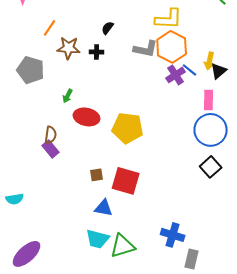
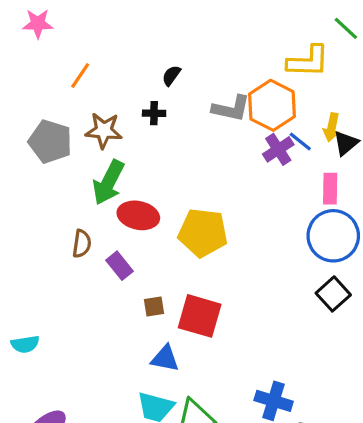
yellow L-shape: (169, 19) -> (308, 61), moved
brown star: (69, 48) -> (104, 130), moved
green arrow: (68, 96) -> (108, 182), size x2.0
purple rectangle: (51, 149) -> (119, 266), moved

